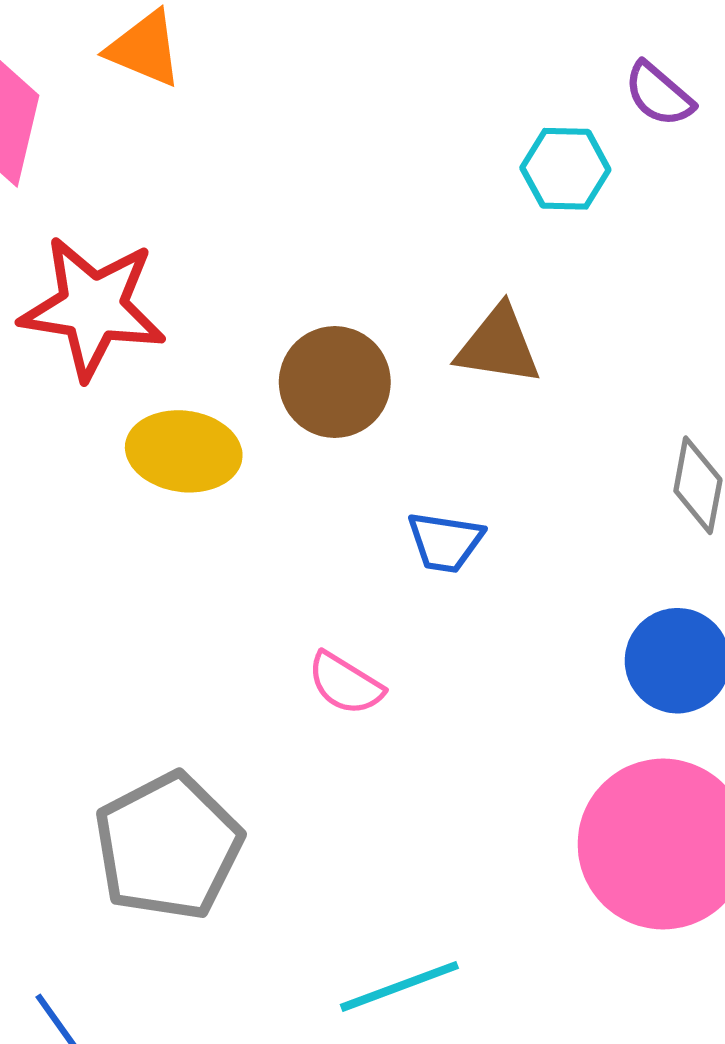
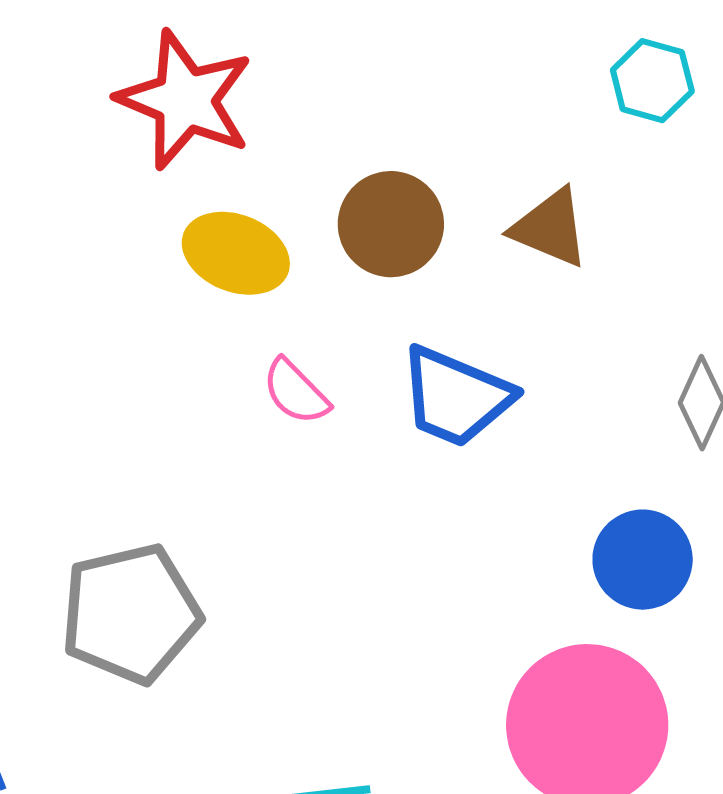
blue trapezoid: (445, 542) -> (456, 397), size x1.6
pink semicircle: (345, 684) -> (296, 392), moved

